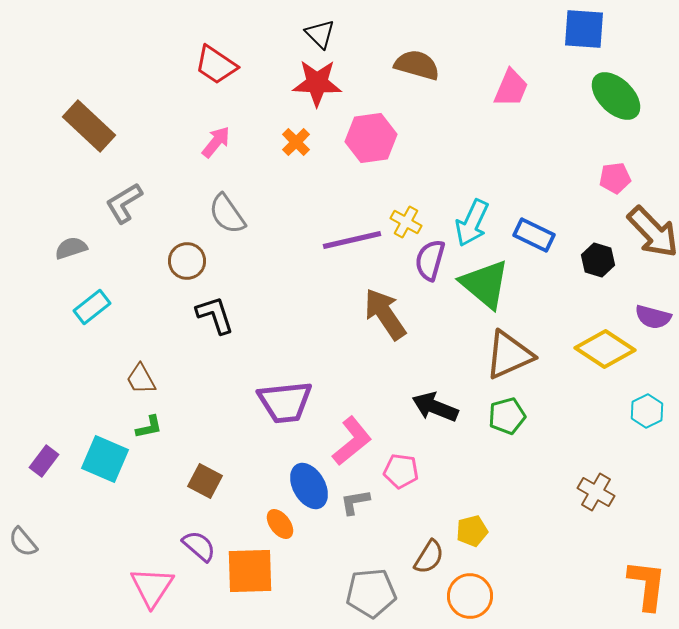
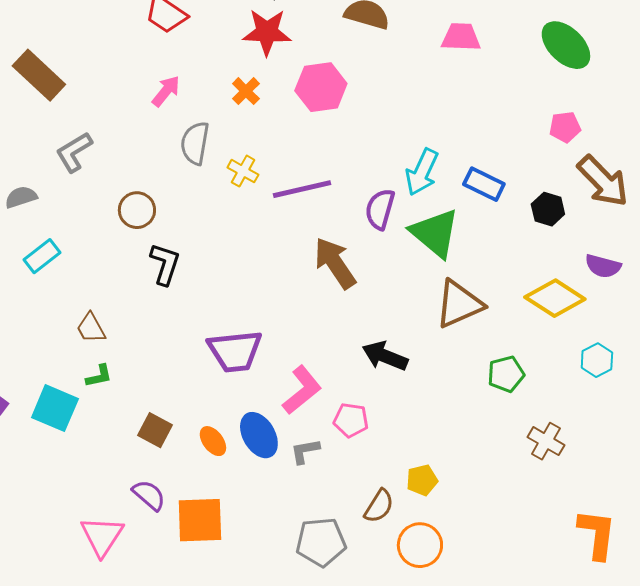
pink trapezoid: (511, 88) -> (461, 37), turned -111
gray semicircle: (227, 214) -> (195, 143), moved, turned 45
yellow cross: (406, 222) -> (243, 171), moved
black L-shape: (215, 315) -> (165, 264), turned 36
green pentagon: (507, 416) -> (506, 374), moved
orange ellipse: (280, 524) -> (213, 441), moved

